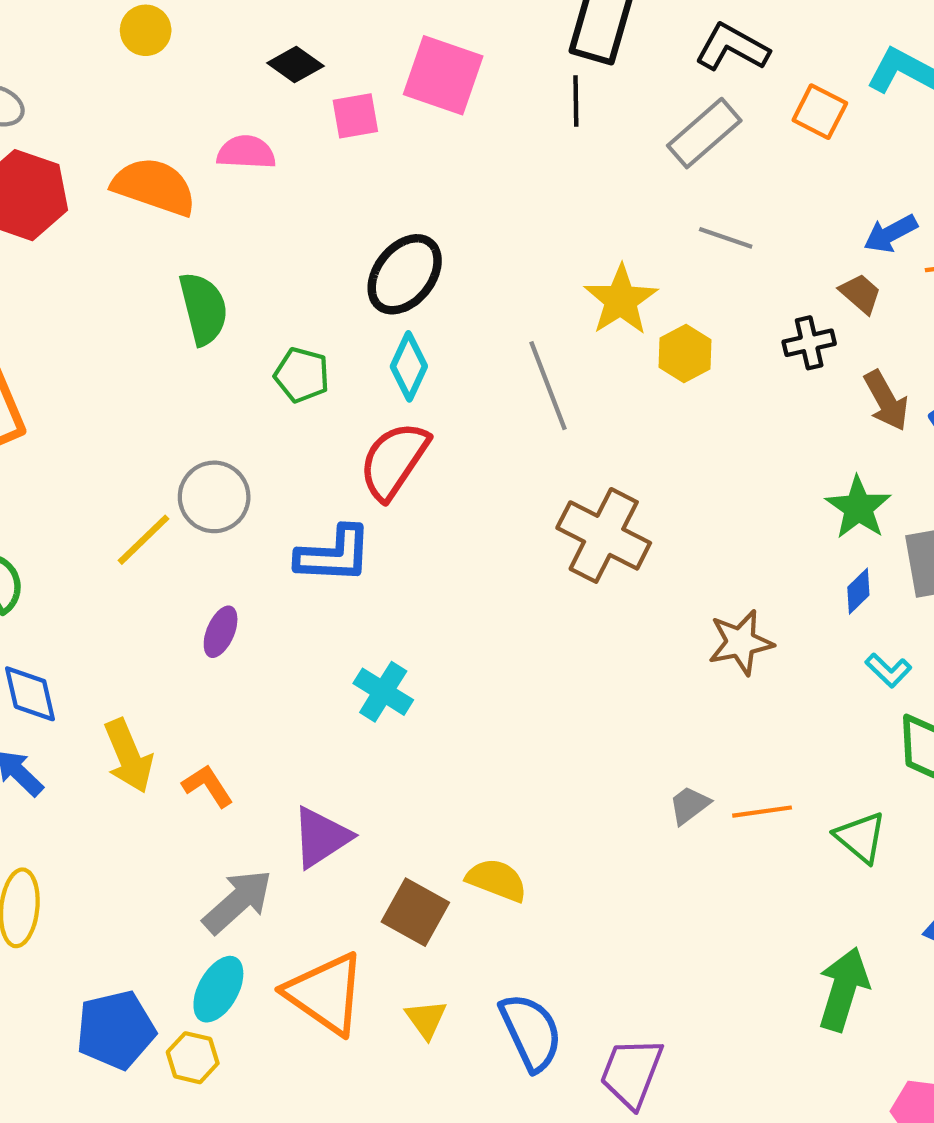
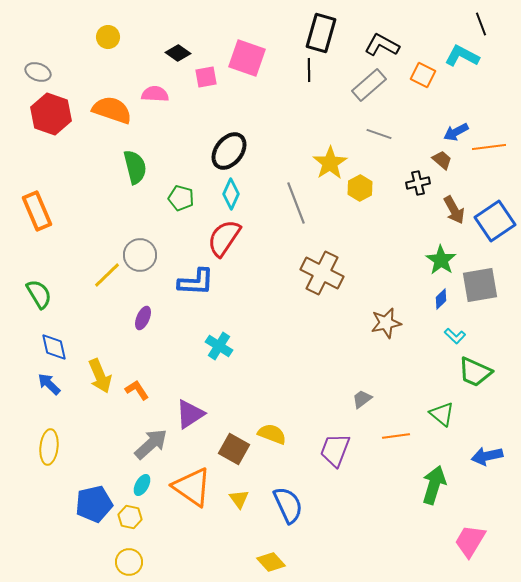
orange line: (762, 812) -> (396, 436), moved
cyan ellipse: (218, 989) -> (142, 485), size x0.7
purple trapezoid: (631, 1073) -> (335, 450), moved

